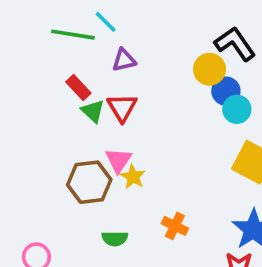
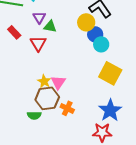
purple triangle: (124, 60) -> (39, 17), turned -48
green triangle: (93, 111) -> (50, 26), moved, turned -32
pink triangle: (118, 160) -> (58, 82), moved
brown hexagon: (89, 182) -> (47, 98), moved

